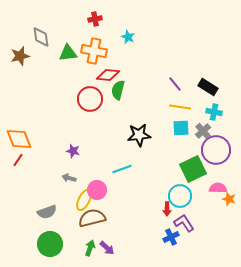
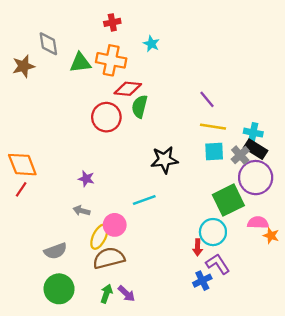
black rectangle: (208, 87) -> (256, 149), moved

